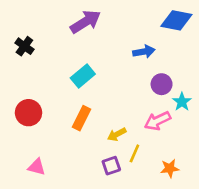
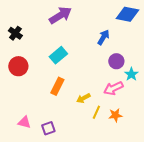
blue arrow: (144, 52) -> (103, 37), turned -49
red circle: (29, 113) -> (18, 66), moved
purple square: (111, 166) -> (48, 128), moved
orange star: (170, 168) -> (115, 115), moved

